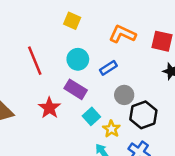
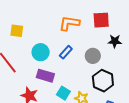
yellow square: (72, 21) -> (17, 31), moved
gray circle: (124, 95) -> (93, 56), moved

